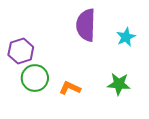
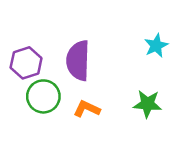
purple semicircle: (86, 25) -> (78, 60), moved

